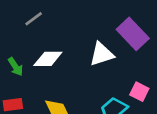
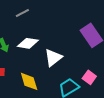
white triangle: (102, 54) -> (53, 58), moved, turned -30

